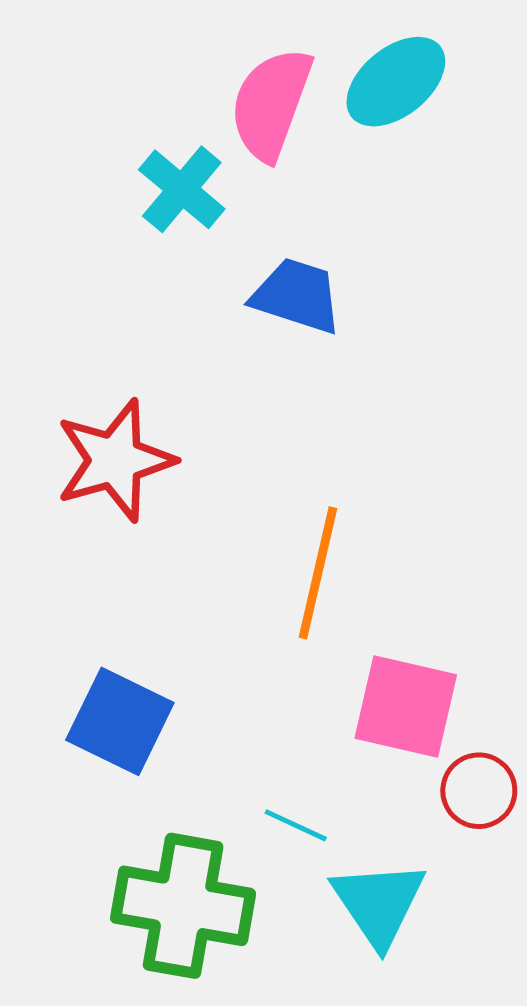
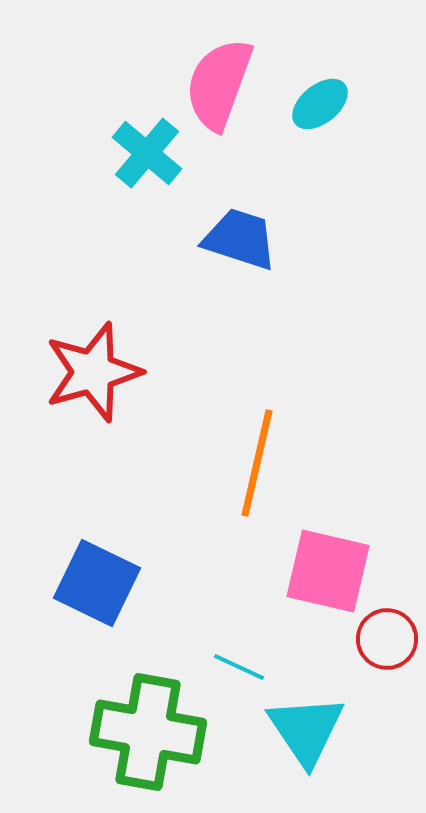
cyan ellipse: (396, 82) -> (320, 104), moved, size x0.7

